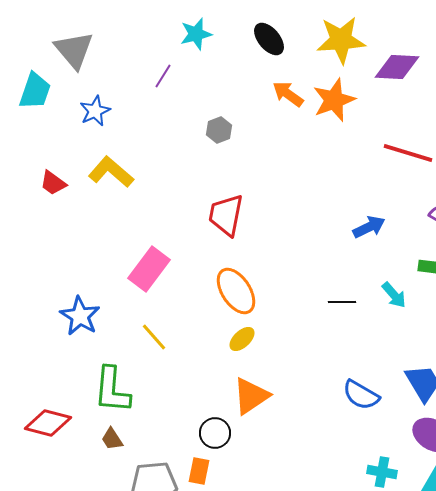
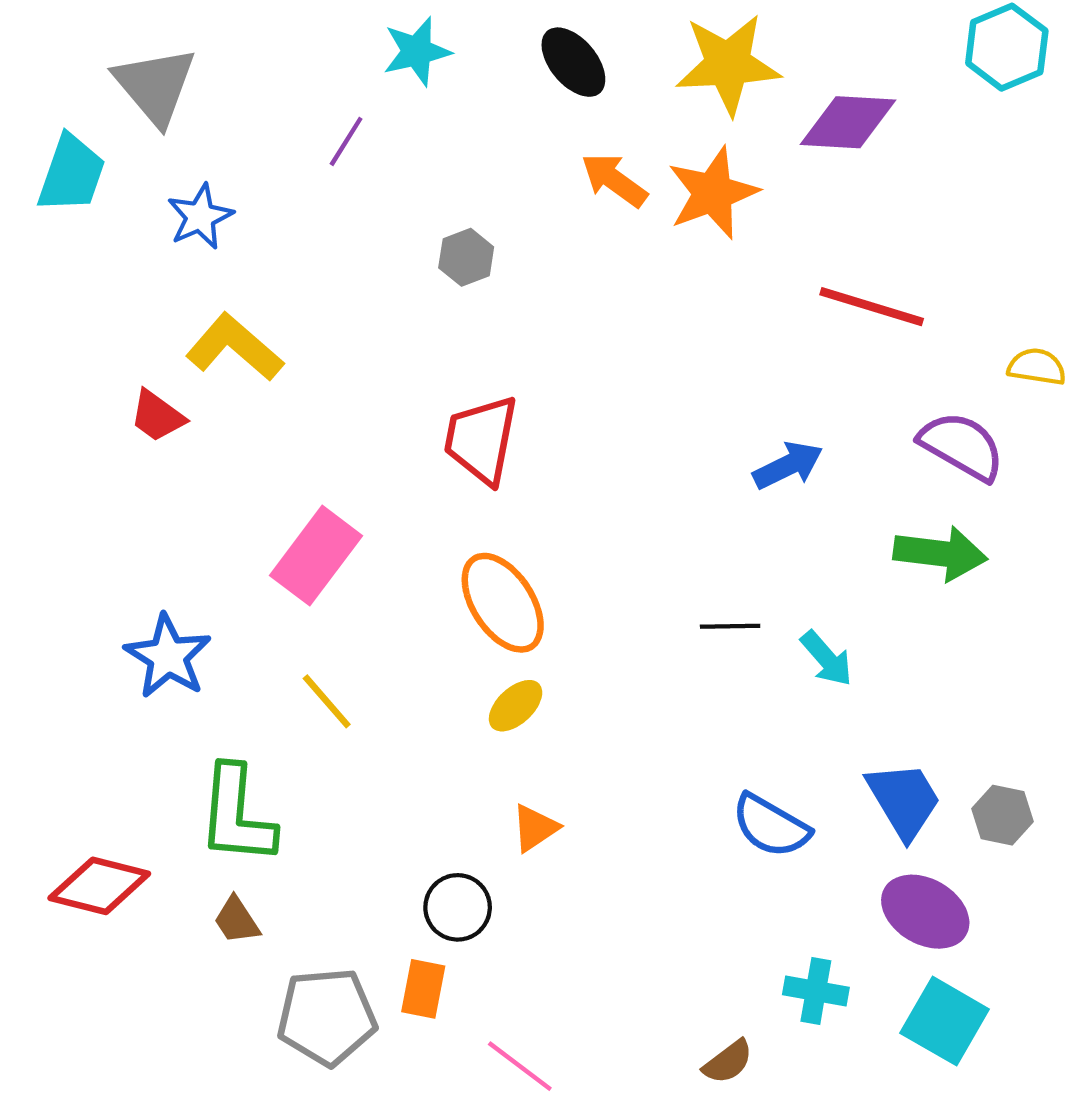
red trapezoid: (53, 183) -> (157, 416), moved
cyan arrow: (394, 295) -> (827, 658), moved
orange triangle: (251, 396) -> (535, 828), size x0.6

